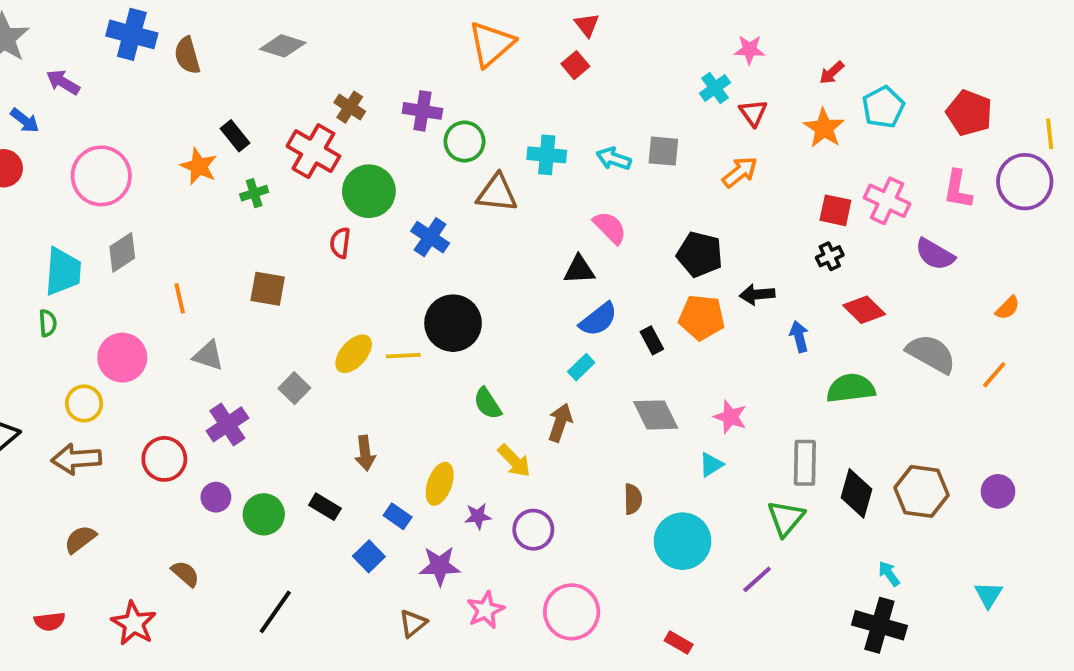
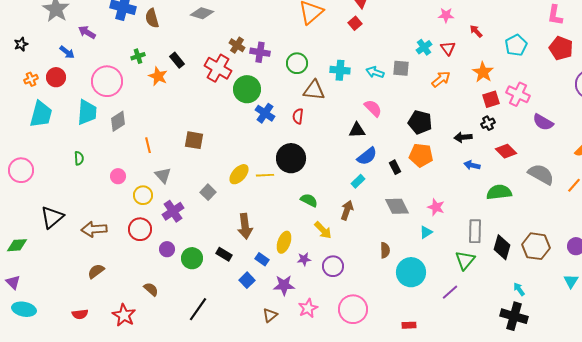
red arrow: (832, 73) -> (476, 31), moved, turned 88
cyan cross: (715, 88) -> (424, 47), moved
purple cross: (422, 111) -> (260, 52), moved
orange star: (824, 128) -> (483, 72), moved
pink L-shape: (958, 189) -> (555, 15), moved
green cross: (254, 193) -> (138, 56), moved
red square: (835, 210) -> (491, 99), turned -30
blue cross: (430, 237) -> (265, 113), moved
red semicircle: (340, 243) -> (298, 116), moved
cyan trapezoid: (63, 272) -> (87, 112), moved
black arrow: (757, 294) -> (463, 137), moved
blue arrow: (799, 337) -> (472, 165), turned -63
gray triangle: (208, 356) -> (163, 175), turned 30
pink circle: (122, 358) -> (118, 176), size x0.6
yellow circle: (84, 403) -> (143, 195), moved
green semicircle: (487, 403) -> (309, 200), turned 150
brown arrow: (365, 453) -> (245, 226), size x1.4
cyan triangle: (988, 595) -> (571, 281), moved
red rectangle: (679, 642) -> (409, 325), turned -32

